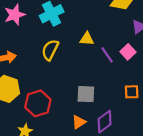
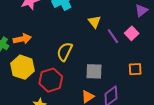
yellow triangle: (87, 39) -> (94, 22), turned 48
yellow semicircle: (50, 50) -> (65, 52), moved

